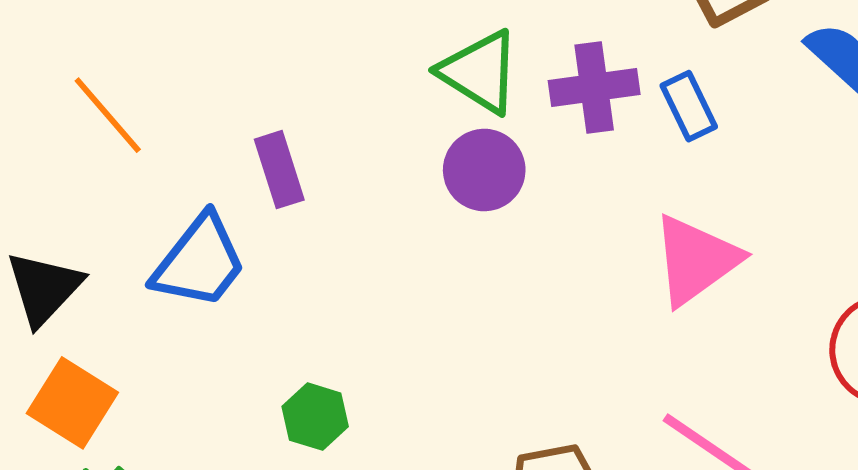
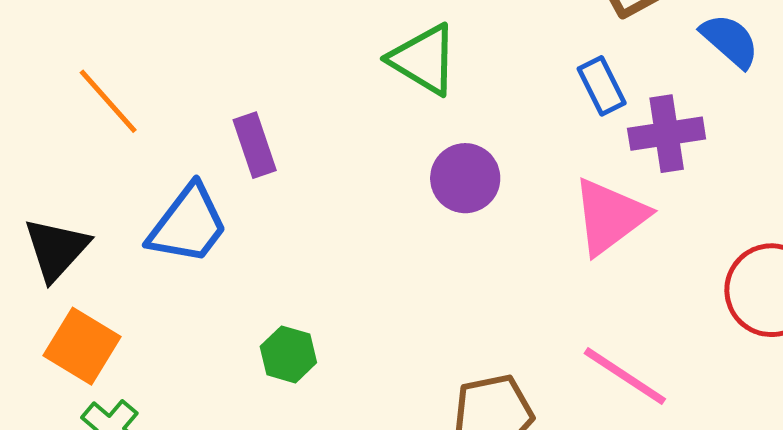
purple cross: (594, 87) -> (667, 134), moved
purple circle: (484, 170) -> (465, 178), moved

